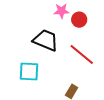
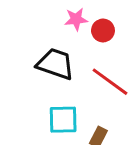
cyan square: (29, 72) -> (63, 120), moved

